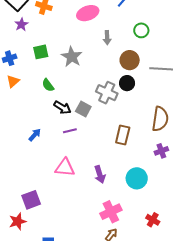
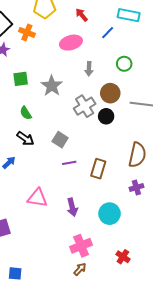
gray cross: (107, 93) -> (85, 106), moved, turned 30
black arrow: (62, 108) -> (25, 139), moved
purple line: (70, 131) -> (69, 163), moved

